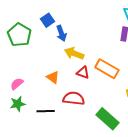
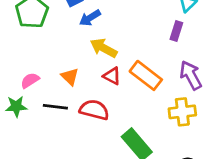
blue arrow: (61, 33) -> (90, 18), turned 70
pink semicircle: (17, 84) -> (30, 80), moved
black line: (46, 111) -> (55, 107), moved

